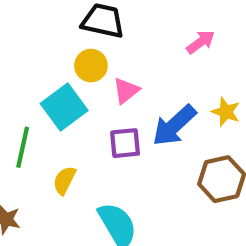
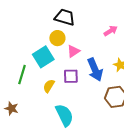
blue arrow: (174, 125) -> (95, 70), turned -75
yellow semicircle: (64, 180) -> (49, 86), moved

